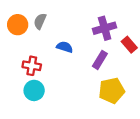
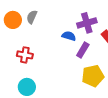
blue semicircle: (65, 47) -> (69, 36), moved
cyan circle: (34, 90) -> (27, 87), moved

